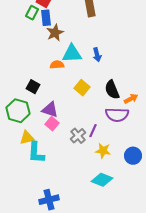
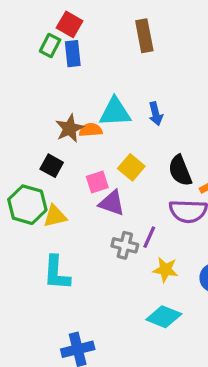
brown star: (55, 33) -> (70, 128), moved
purple triangle: (50, 110) -> (112, 203), moved
pink square: (52, 124) -> (97, 182), moved, turned 32
gray cross: (78, 136) -> (125, 245), turned -35
yellow triangle: (27, 138) -> (55, 216), moved

